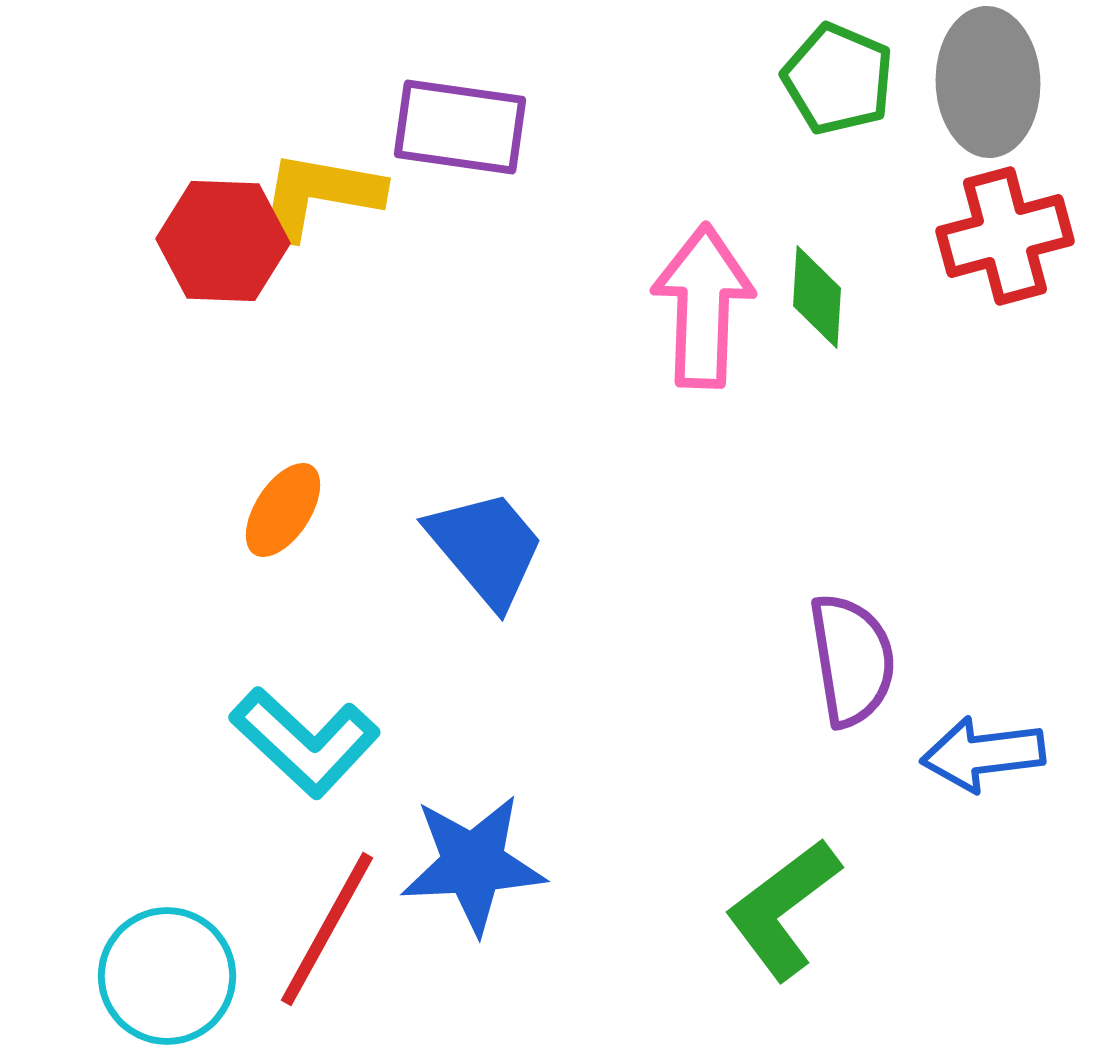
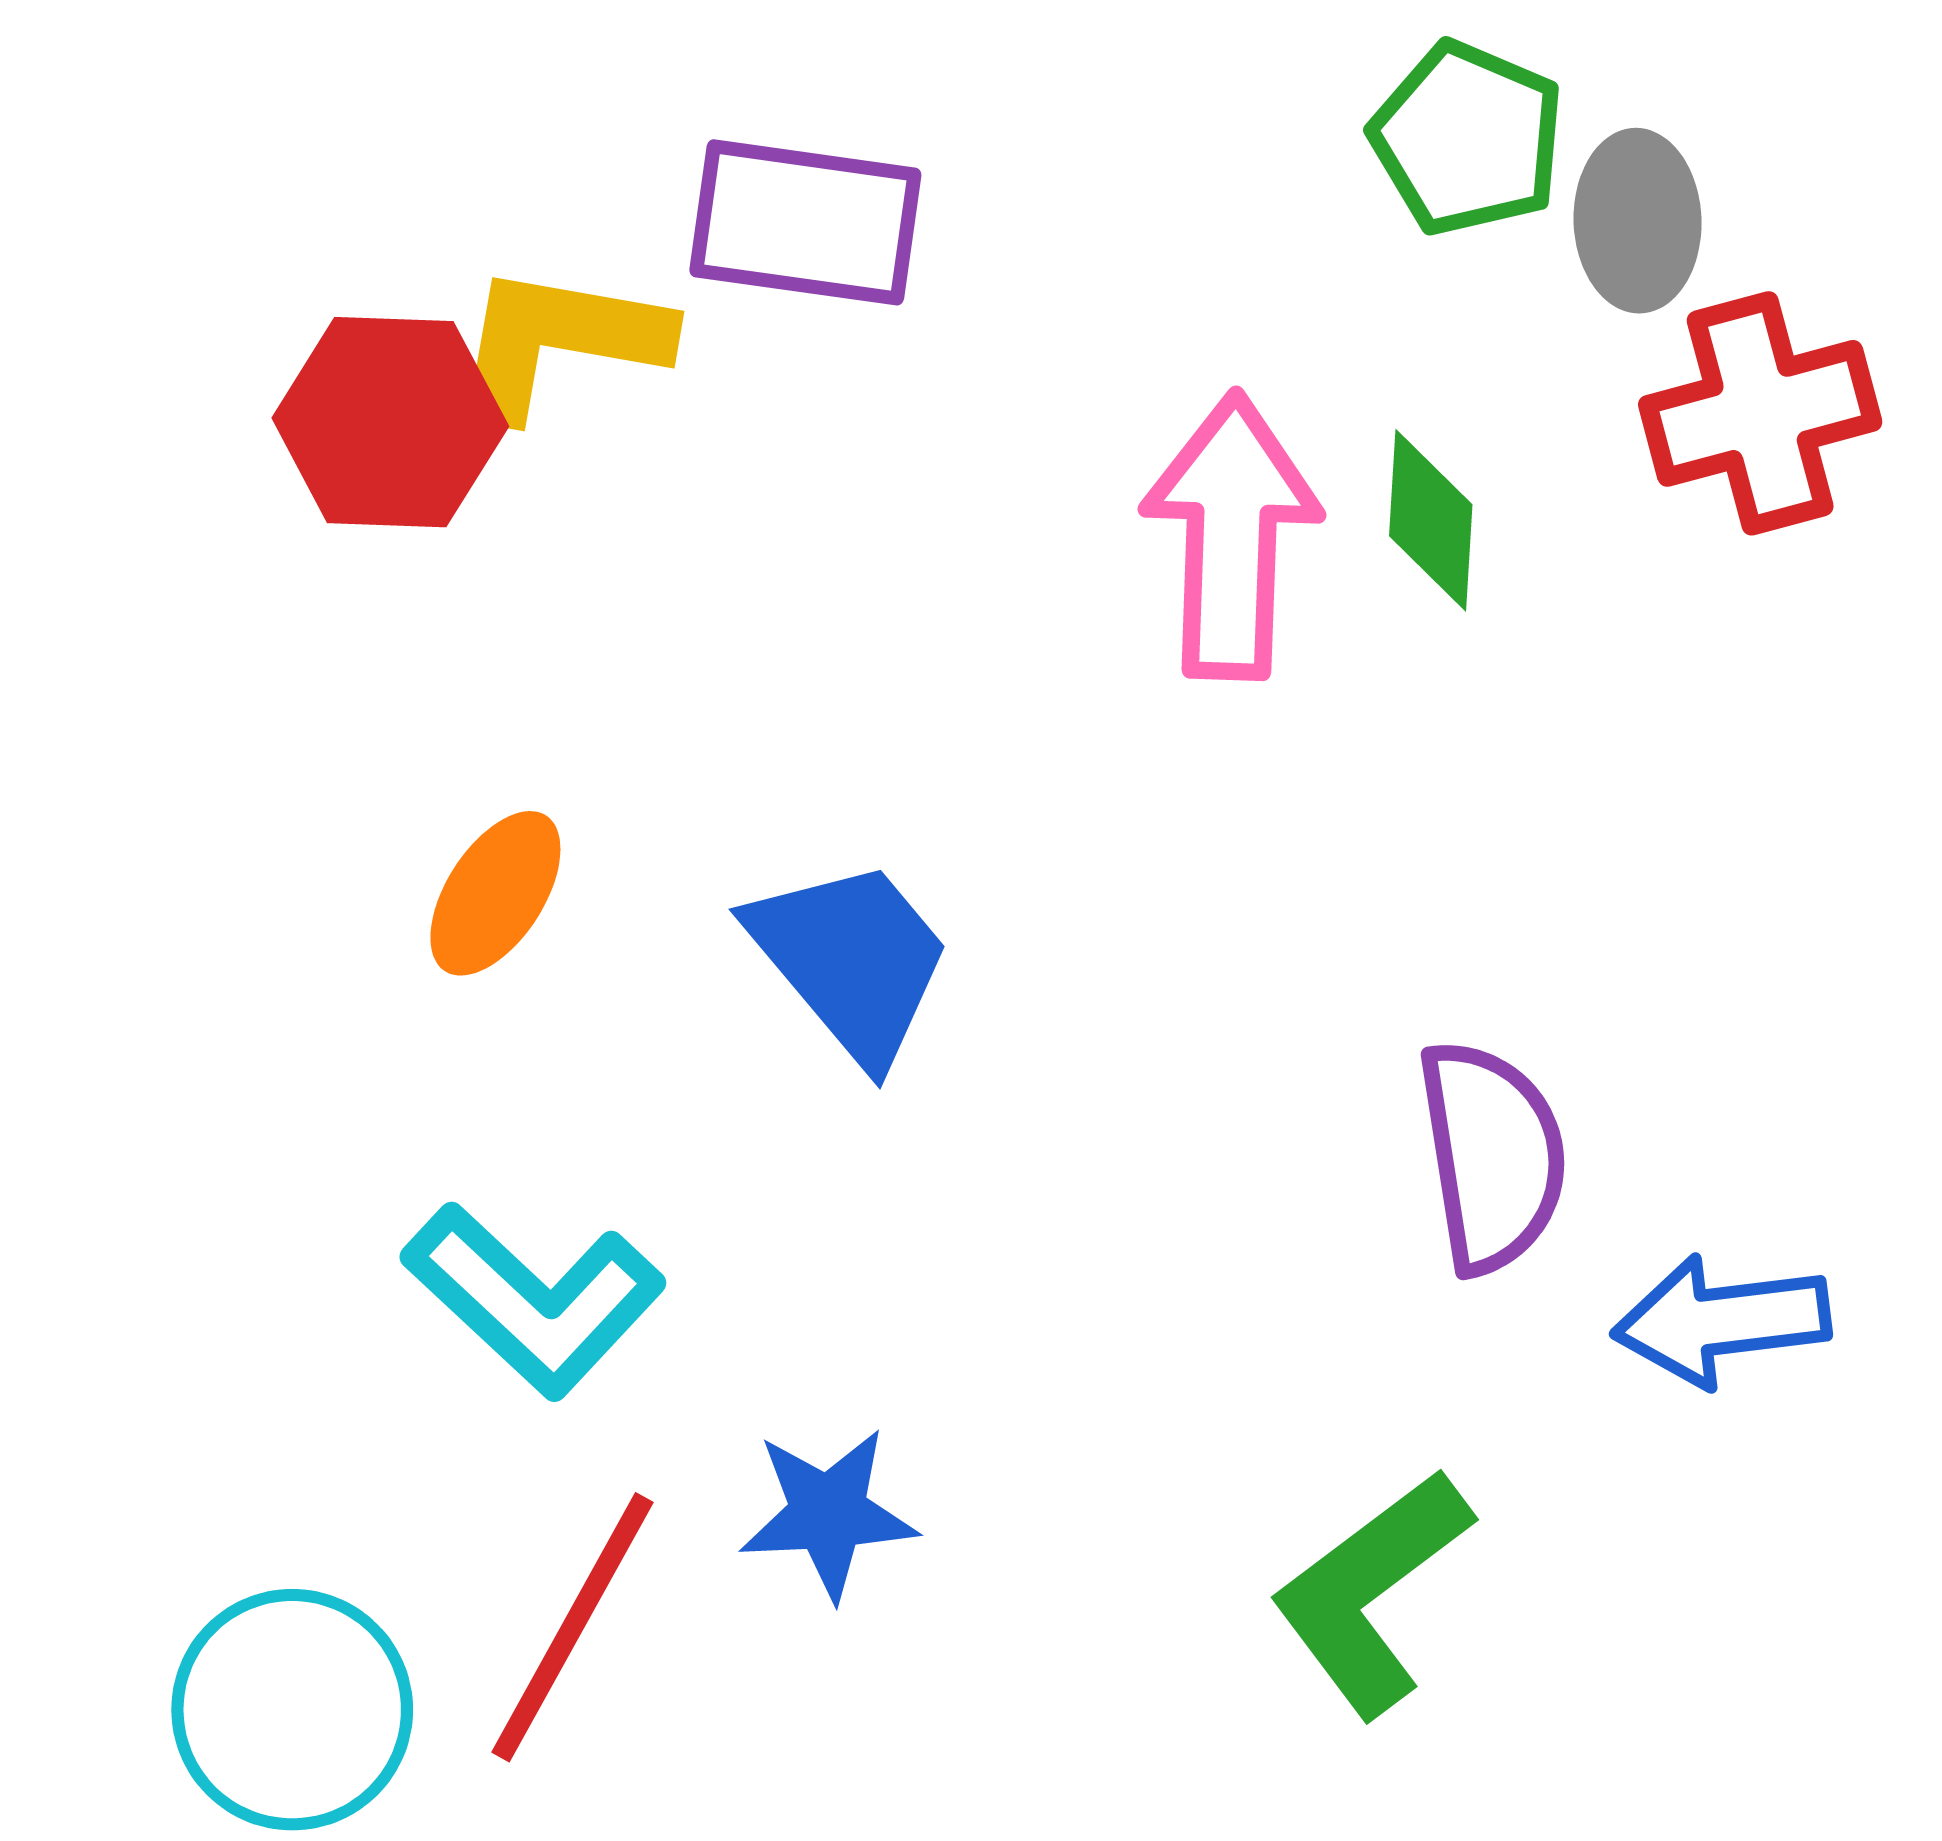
gray ellipse: (988, 82) -> (1638, 221), moved, size x0.7
blue star: (473, 864) -> (828, 1513), size x0.7

